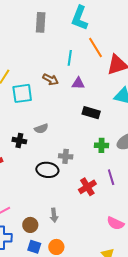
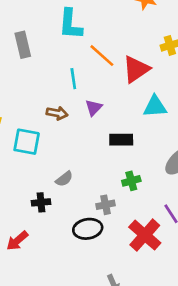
purple triangle: (78, 83) -> (94, 108), turned -32
cyan square: (22, 93) -> (27, 142), turned 35
green cross: (101, 145) -> (131, 181), moved
red cross: (87, 187) -> (145, 235), size x1.4

